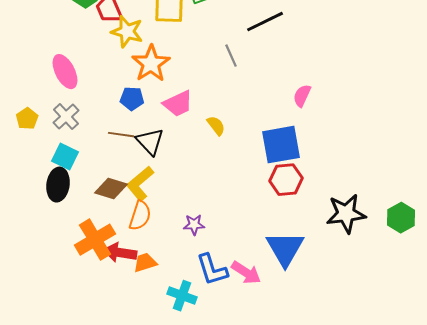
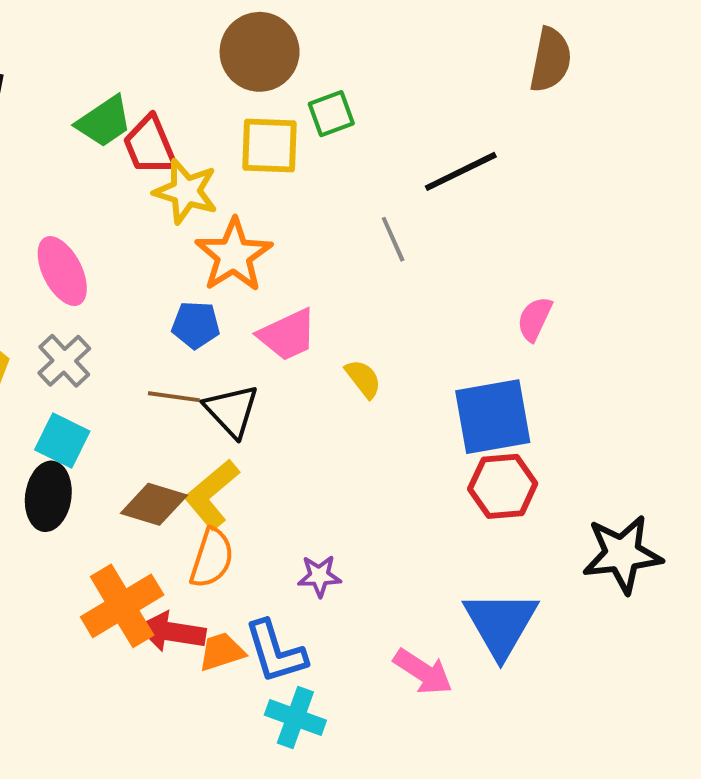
blue L-shape: (212, 270) -> (275, 652), moved

